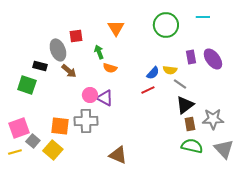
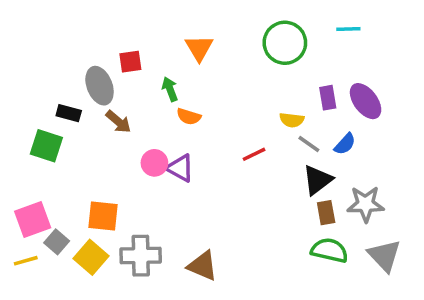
blue semicircle: (153, 73) -> (345, 144), moved
gray cross: (86, 121) -> (141, 256), moved

